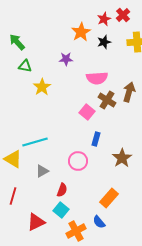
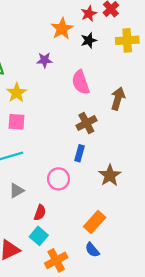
pink semicircle: (97, 78) -> (81, 82), turned 75
brown cross: (107, 100) -> (86, 123), moved, turned 30
pink square: (87, 112) -> (17, 122), moved, turned -35
blue semicircle: (99, 222) -> (92, 250), moved

